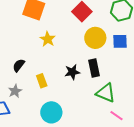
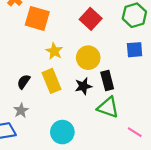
yellow circle: (95, 38) -> (88, 58), moved
yellow rectangle: (42, 81) -> (52, 81), moved, size x1.5
green triangle: (106, 93) -> (108, 107), moved

